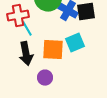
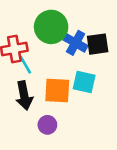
cyan square: (75, 43) -> (84, 82), turned 36

